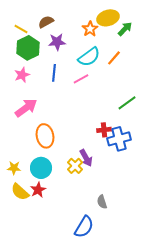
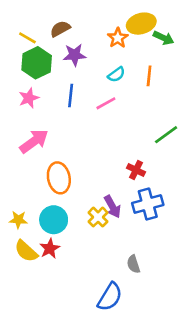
green arrow: (125, 29) -> (163, 38), turned 70
cyan semicircle: (89, 57) -> (116, 75), size x0.6
orange line: (114, 58) -> (149, 76), turned -35
red cross: (104, 130) -> (136, 170), turned 32
blue cross: (119, 139) -> (148, 204), moved

